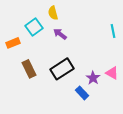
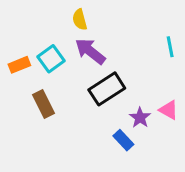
cyan square: (34, 27) -> (51, 59), moved
purple arrow: (60, 34) -> (90, 51), size x1.5
black rectangle: (62, 69) -> (107, 89), moved

